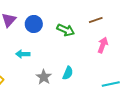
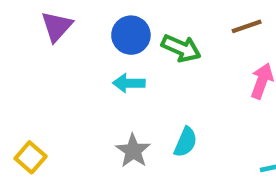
blue circle: (34, 24) -> (131, 35), moved
cyan arrow: (23, 54) -> (129, 83), moved

